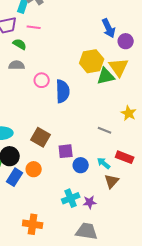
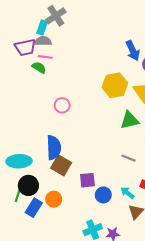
pink line: (34, 27) -> (45, 57), moved
gray semicircle: (17, 65) -> (43, 41), moved
green triangle: (106, 76) -> (130, 120), moved
blue semicircle: (63, 91) -> (54, 148), moved

